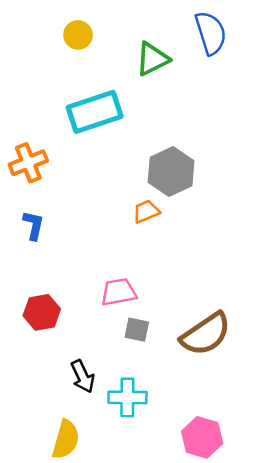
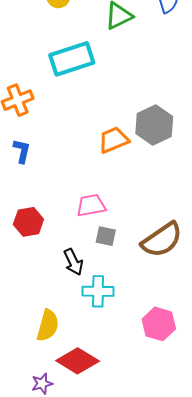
gray hexagon: (171, 172) -> (154, 125), moved
orange trapezoid: (146, 211) -> (114, 140), size x1.4
black arrow: (83, 376) -> (73, 262), moved

